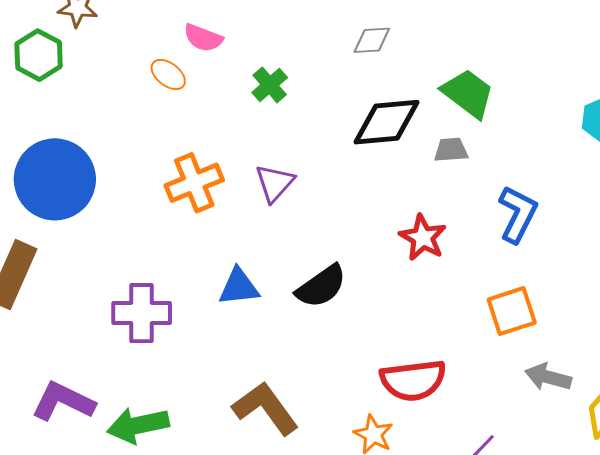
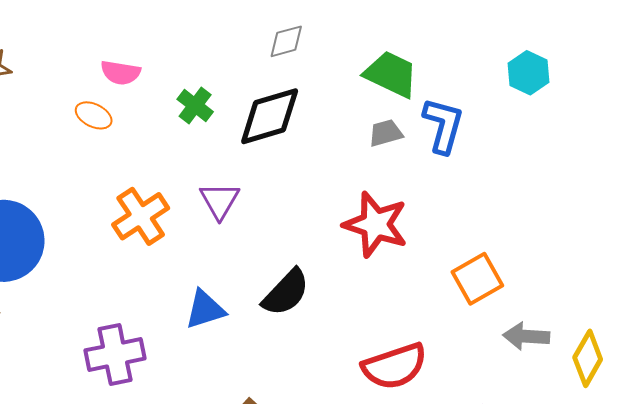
black diamond: (386, 122) -> (270, 116), moved
blue L-shape: (518, 214) -> (443, 125), moved
red star: (423, 238) -> (376, 224), size x1.4

